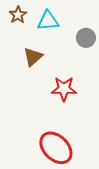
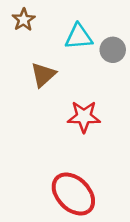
cyan triangle: (48, 21) -> (79, 37), moved

